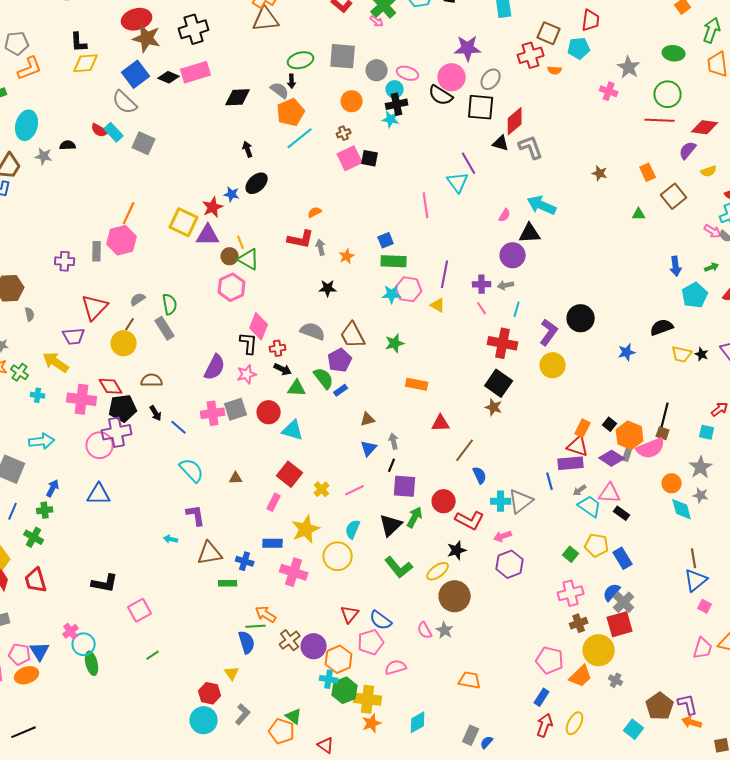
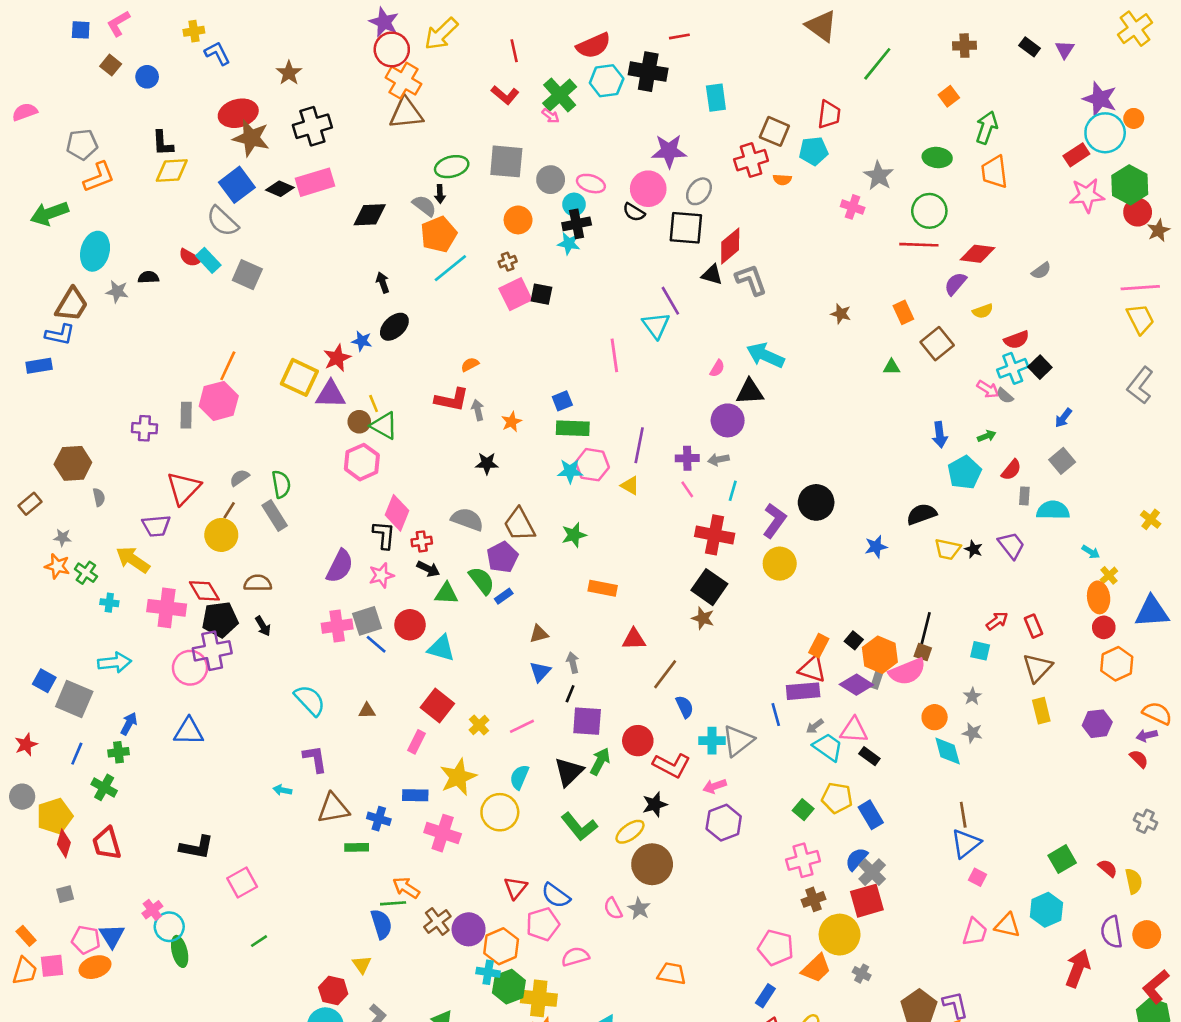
black semicircle: (441, 95) -> (634, 212), size x0.7
blue line: (179, 427) -> (376, 644), moved
gray star: (701, 467) -> (972, 696), size x0.6

